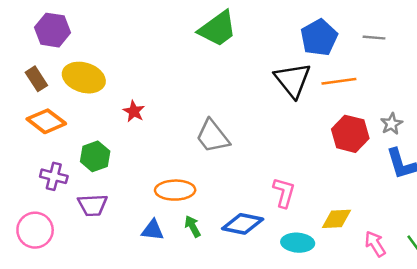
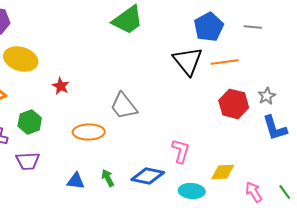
orange ellipse: (175, 190) -> (89, 132), moved

